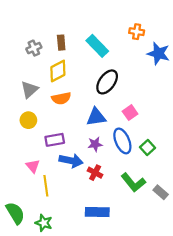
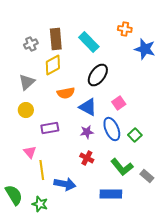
brown rectangle: (61, 43) -> (56, 39), size x1.5
orange semicircle: (61, 98) -> (66, 93), moved
blue triangle: (96, 117) -> (88, 107), turned 36
blue arrow: (71, 161) -> (65, 184), moved
blue rectangle: (97, 212) -> (111, 194), moved

